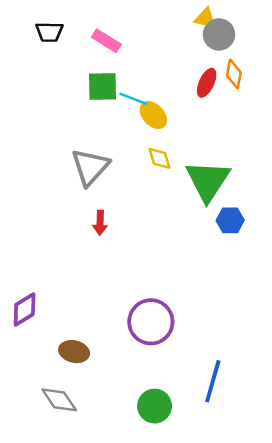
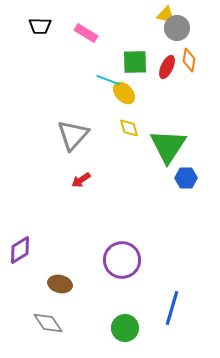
green square: (103, 86) -> (135, 62), moved
red arrow: (100, 223) -> (81, 180), turned 54

